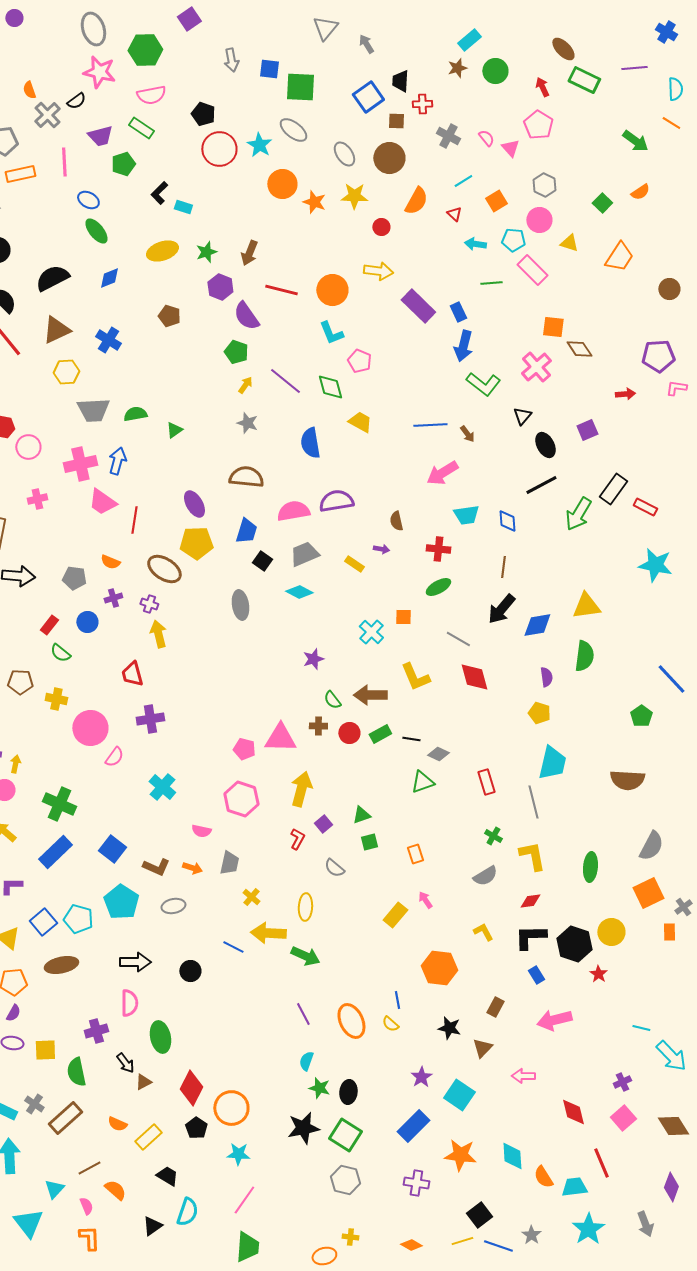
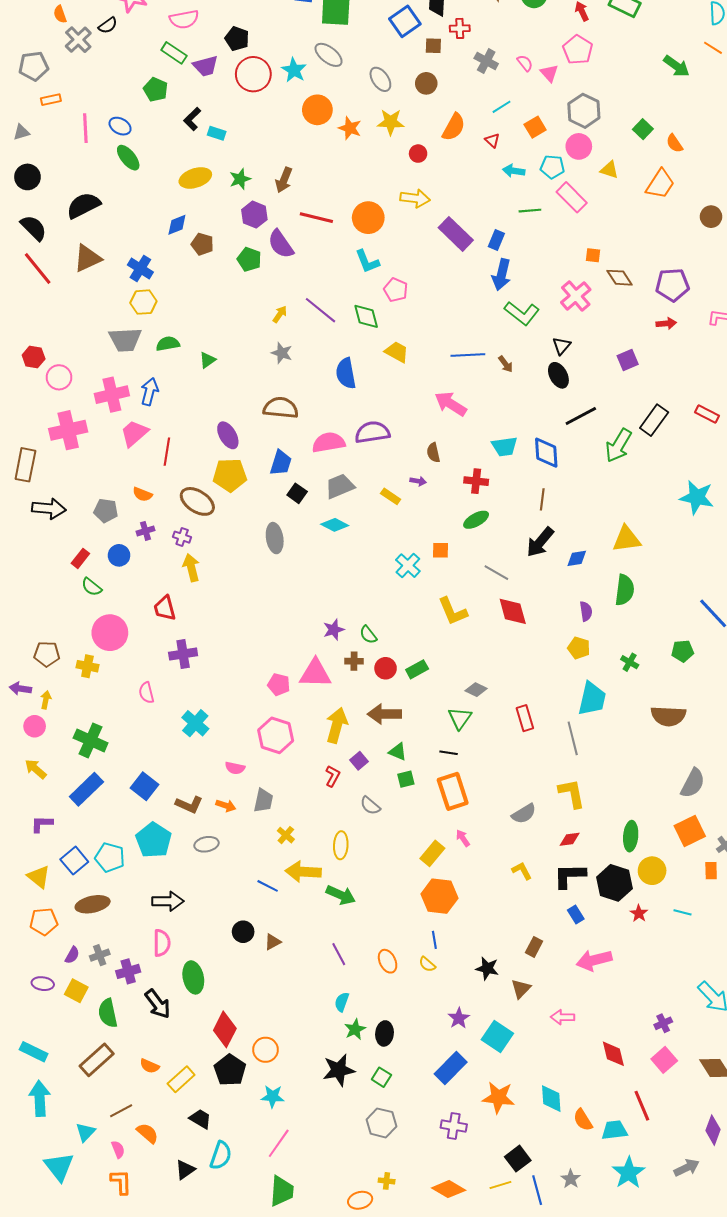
purple trapezoid: (100, 136) -> (205, 66), moved
brown circle: (389, 158) -> (426, 83), size x0.7
pink line: (64, 162) -> (85, 128), moved
green pentagon: (123, 164) -> (156, 89), turned -30
orange rectangle: (20, 174) -> (51, 100), size x0.7
gray hexagon: (544, 185) -> (584, 111), size x1.4
orange semicircle: (640, 192) -> (674, 143), moved, turned 90
blue diamond: (109, 278) -> (177, 225), moved
blue rectangle: (458, 312) -> (496, 240), turned 48
orange square: (553, 327) -> (593, 255), size x0.7
green pentagon: (236, 352) -> (249, 259), moved
purple pentagon: (658, 356) -> (672, 285), moved
yellow hexagon: (66, 372) -> (143, 302), moved
black ellipse: (545, 445) -> (558, 375), moved
pink arrow: (442, 473) -> (451, 404), moved, turned 64
pink cross: (37, 499) -> (68, 430), size x1.8
pink trapezoid: (102, 502) -> (134, 433), turned 104
red rectangle: (645, 507) -> (707, 414), moved
blue diamond: (507, 521) -> (546, 453), size x1.4
blue diamond: (537, 625) -> (577, 558), size x0.7
purple star: (313, 659) -> (334, 630), moved
brown pentagon: (20, 682) -> (47, 654), moved
brown arrow: (370, 695) -> (385, 714), moved
yellow cross: (56, 699) -> (87, 666), moved
green pentagon: (641, 716) -> (683, 651), turned 30
pink circle: (90, 728) -> (110, 633), moved
black line: (411, 739) -> (449, 753), moved
pink semicircle: (114, 757) -> (146, 693), turned 130
green triangle: (422, 782) -> (460, 718), turned -35
green triangle: (361, 815) -> (398, 752), turned 42
green cross: (493, 836) -> (630, 662), moved
orange rectangle: (415, 854) -> (453, 791), size x1.8
green ellipse: (590, 867) -> (631, 836), moved
orange hexagon: (439, 968) -> (439, 896), moved
black circle: (190, 971) -> (243, 932), moved
purple semicircle: (13, 1013) -> (72, 955), moved
orange ellipse: (351, 1021) -> (388, 961), size x0.7
cyan line: (641, 1028) -> (683, 912), moved
yellow square: (45, 1050) -> (76, 991), turned 30
black arrow: (125, 1063) -> (158, 1004), size x1.4
brown triangle: (143, 1082) -> (273, 942), moved
green star: (319, 1088) -> (355, 1029), turned 30
gray cross: (34, 1104) -> (100, 955), moved, turned 36
orange circle: (231, 1108) -> (265, 1050), size x0.7
black pentagon: (196, 1128) -> (230, 1070), size x1.4
green square: (345, 1135) -> (381, 1077), size x0.6
gray arrow: (645, 1224) -> (687, 1168), turned -95
orange diamond: (411, 1245) -> (449, 1189), size x1.5
blue line: (498, 1246) -> (537, 1190), turned 56

